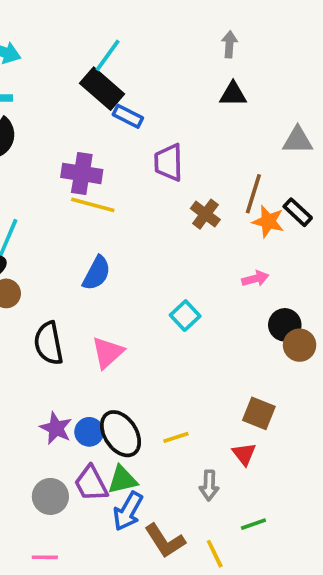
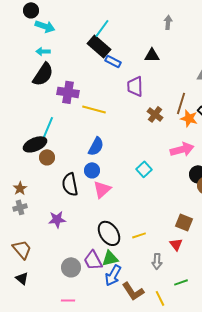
black triangle: (233, 94) -> (152, 55), moved
purple cross: (82, 173) -> (68, 92), moved
pink arrow: (255, 279) -> (182, 149), size x1.6
purple star: (56, 428) -> (57, 219), moved, turned -30
blue circle: (89, 432) -> (92, 170), moved

